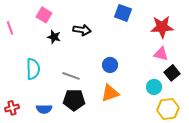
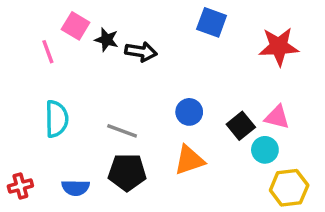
pink line: (10, 28) -> (48, 52), moved
black star: (54, 37) -> (107, 40), moved
pink triangle: (161, 54) -> (277, 117), moved
black square: (172, 73) -> (241, 126), moved

